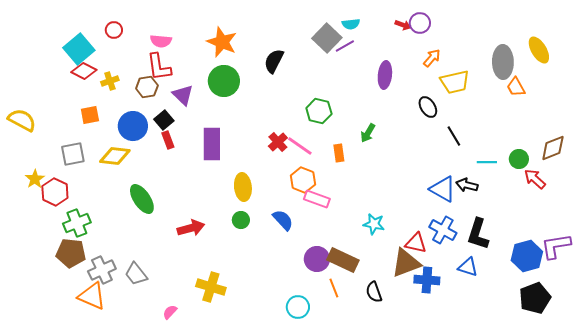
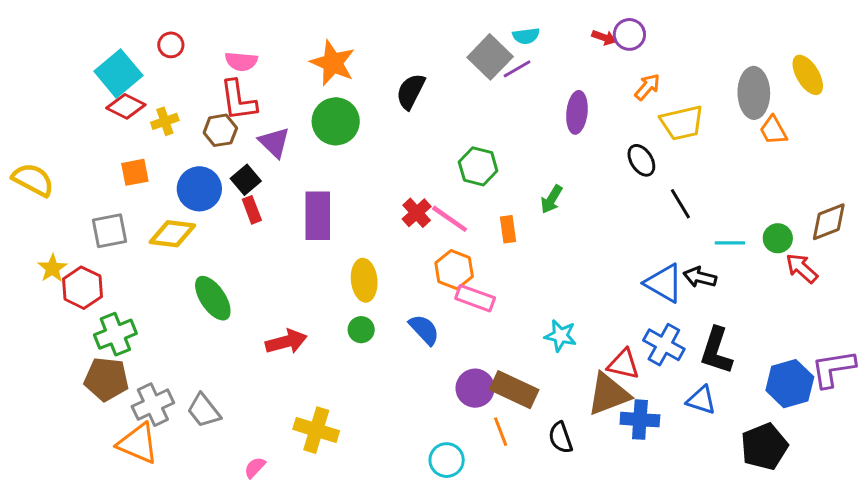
black pentagon: (535, 298) -> (764, 447), moved

